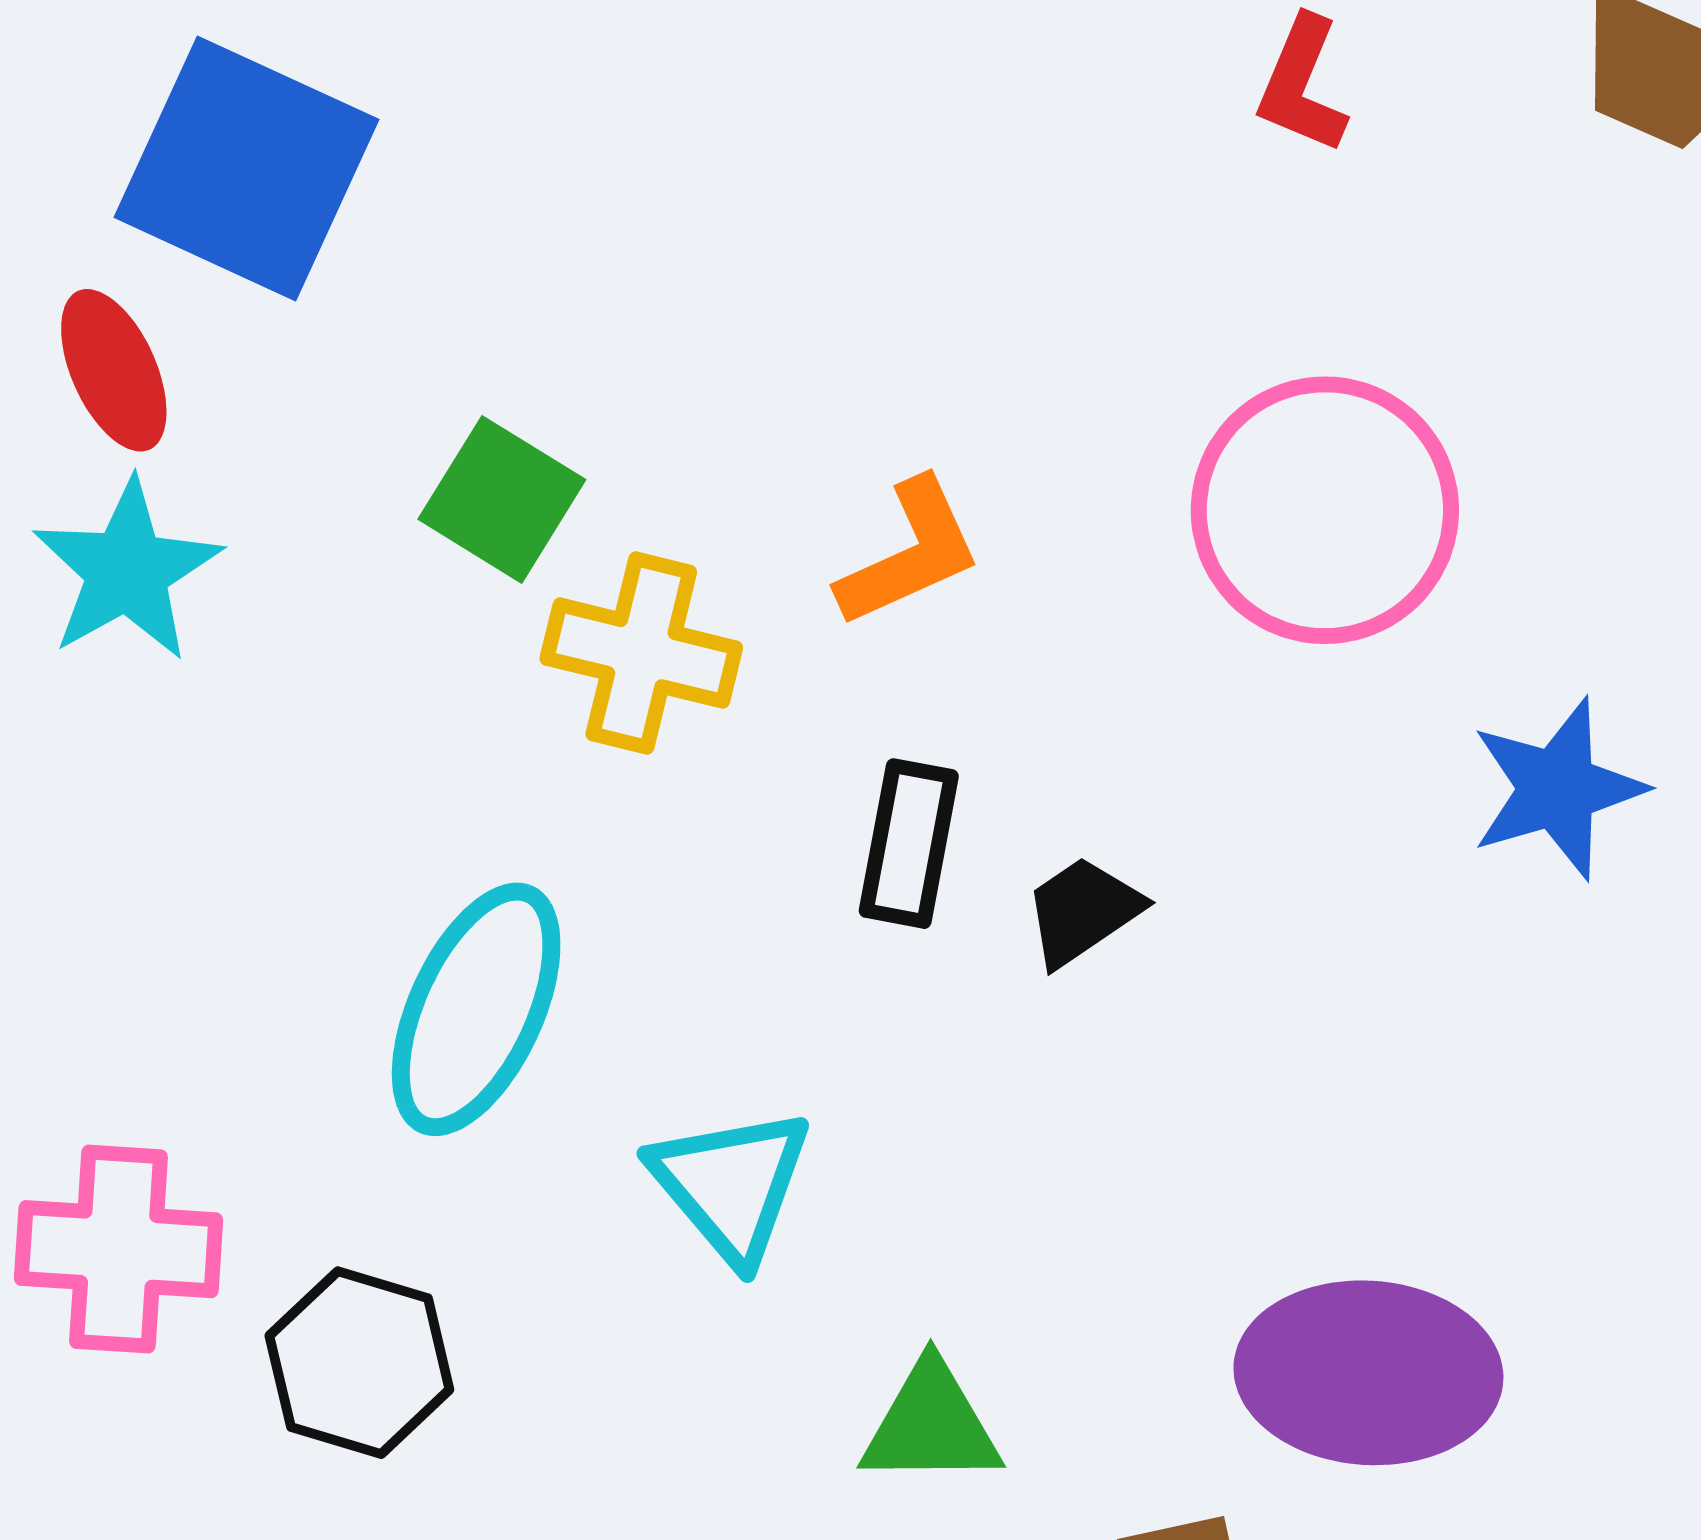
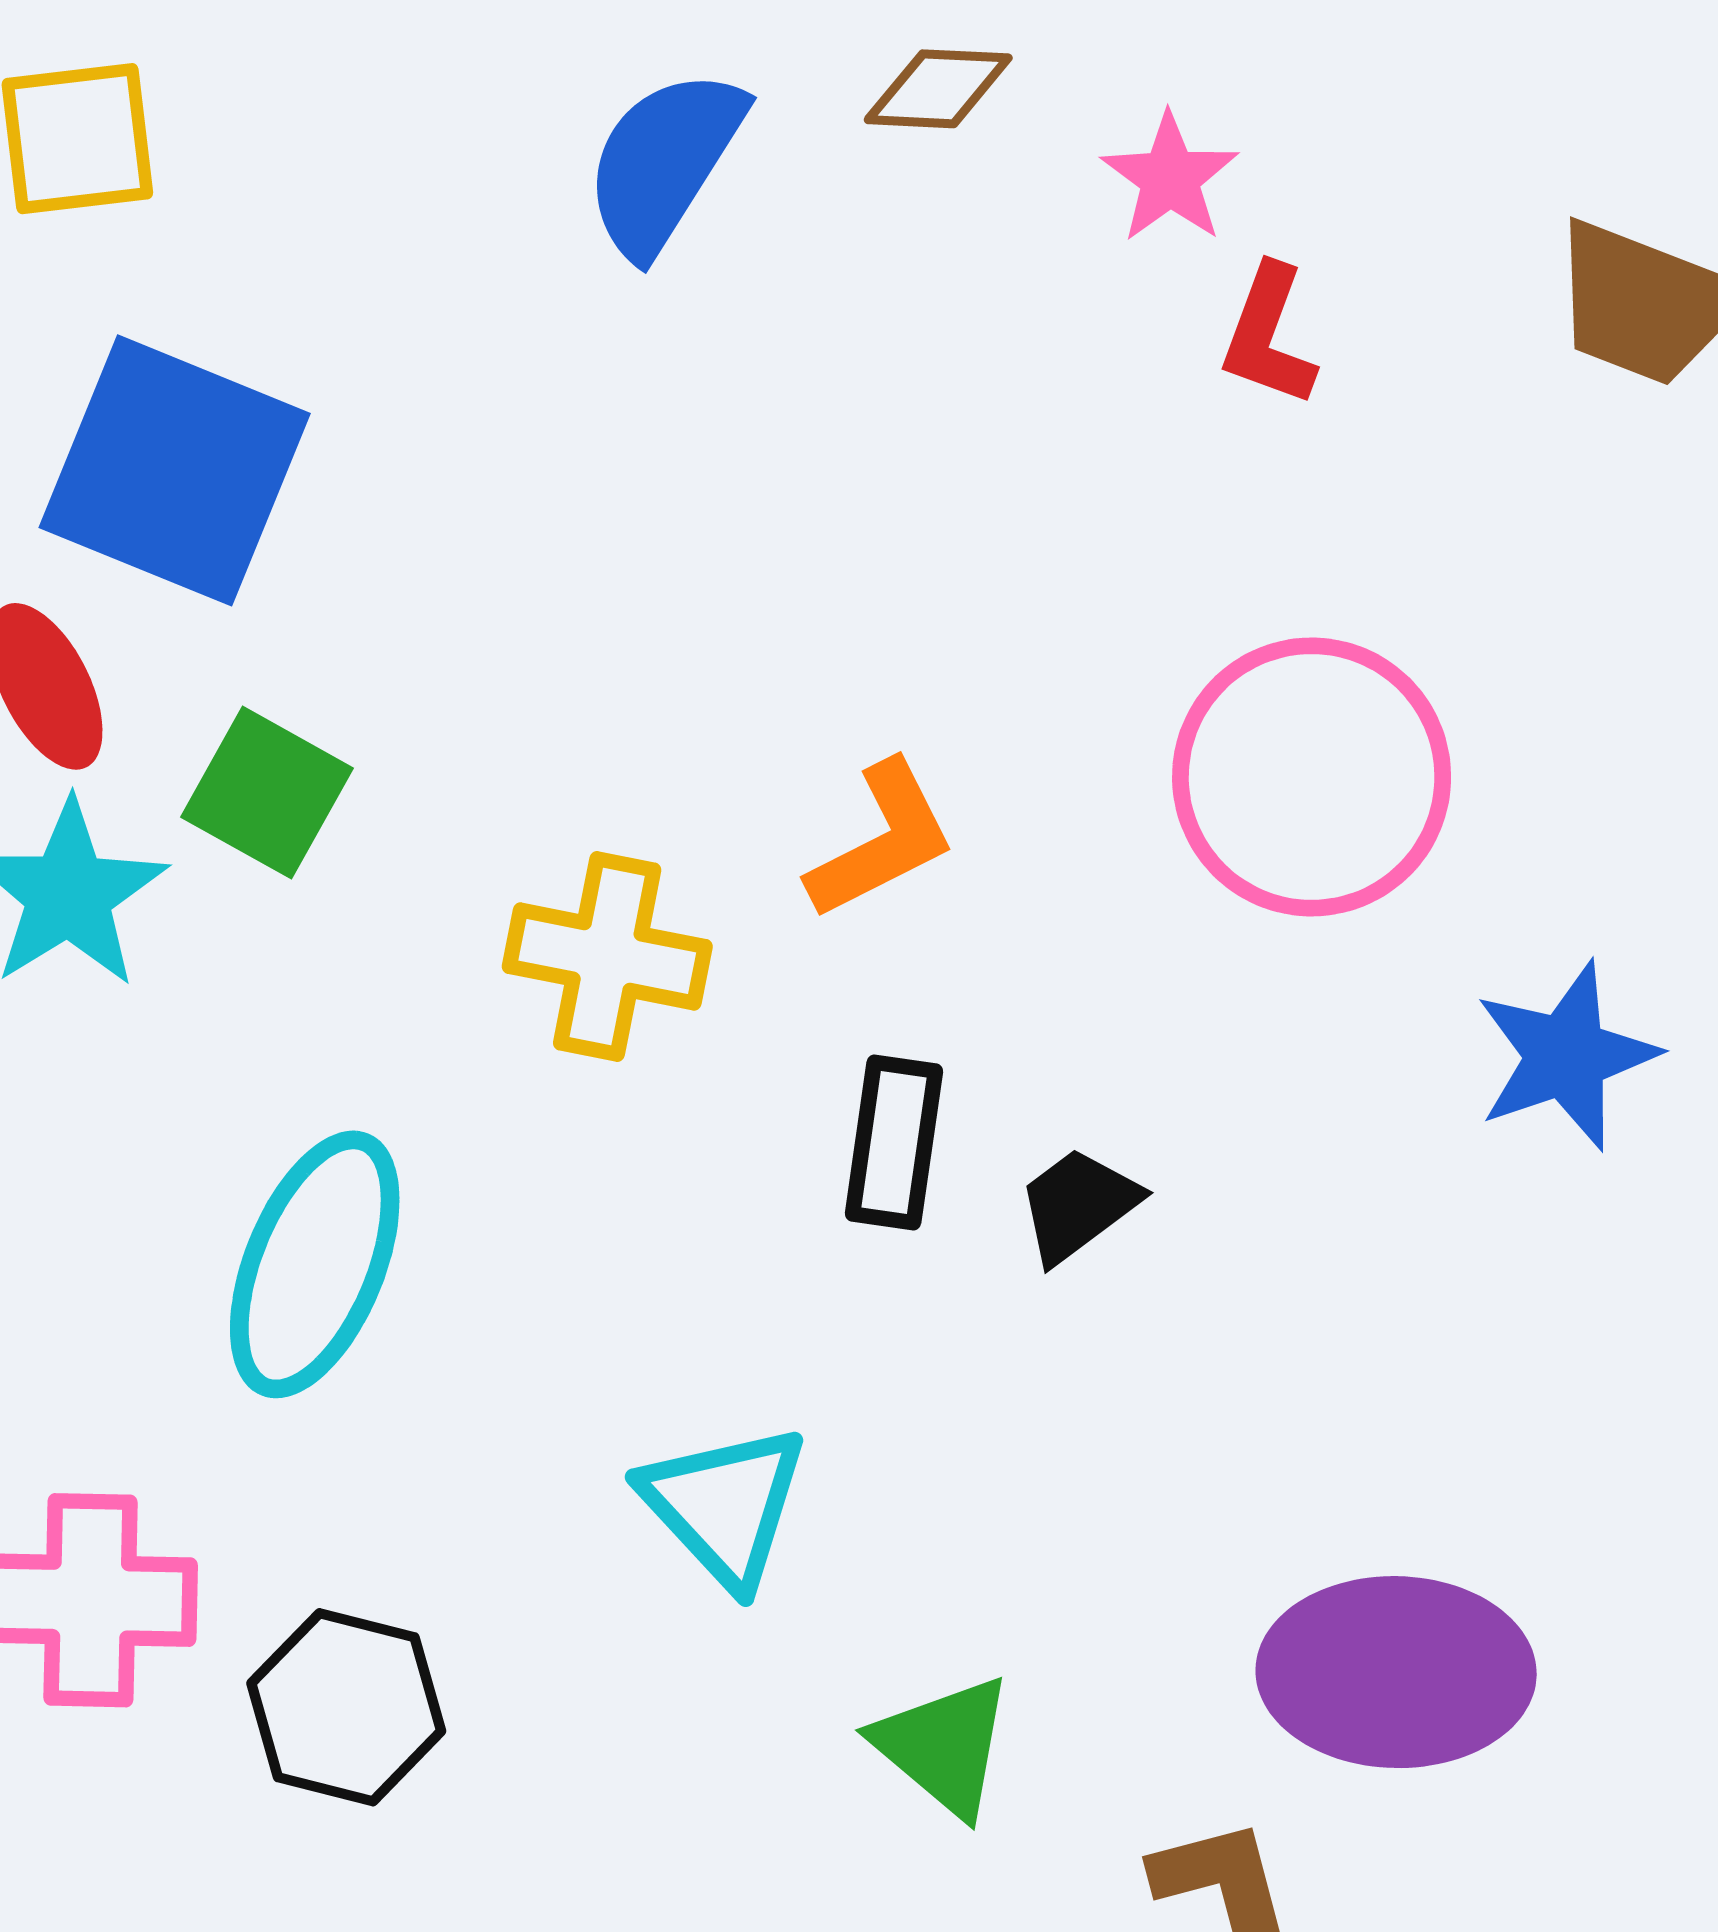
green square: (502, 499) -> (267, 793), moved
cyan ellipse: (476, 1009) -> (315, 1264), moved
green triangle: (931, 1425) -> (944, 1746), turned 43

